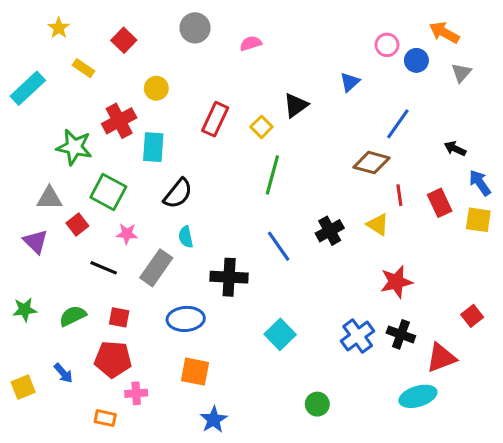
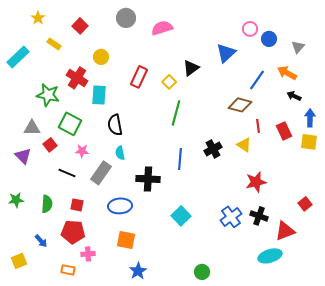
orange arrow: (444, 33) -> (287, 73), moved
pink semicircle: (251, 43) -> (162, 28), size x1.5
blue triangle: (350, 82) -> (226, 53), size x1.5
red cross: (119, 121) -> (77, 78), turned -30
blue arrow: (480, 183) -> (310, 118), turned 36
black semicircle: (178, 194) -> (115, 125), turned 130
blue line: (279, 246) -> (180, 159), turned 40
green semicircle: (73, 316) -> (47, 204), turned 120
yellow square: (23, 387) -> (19, 261), moved
green circle: (317, 404) -> (202, 272), moved

